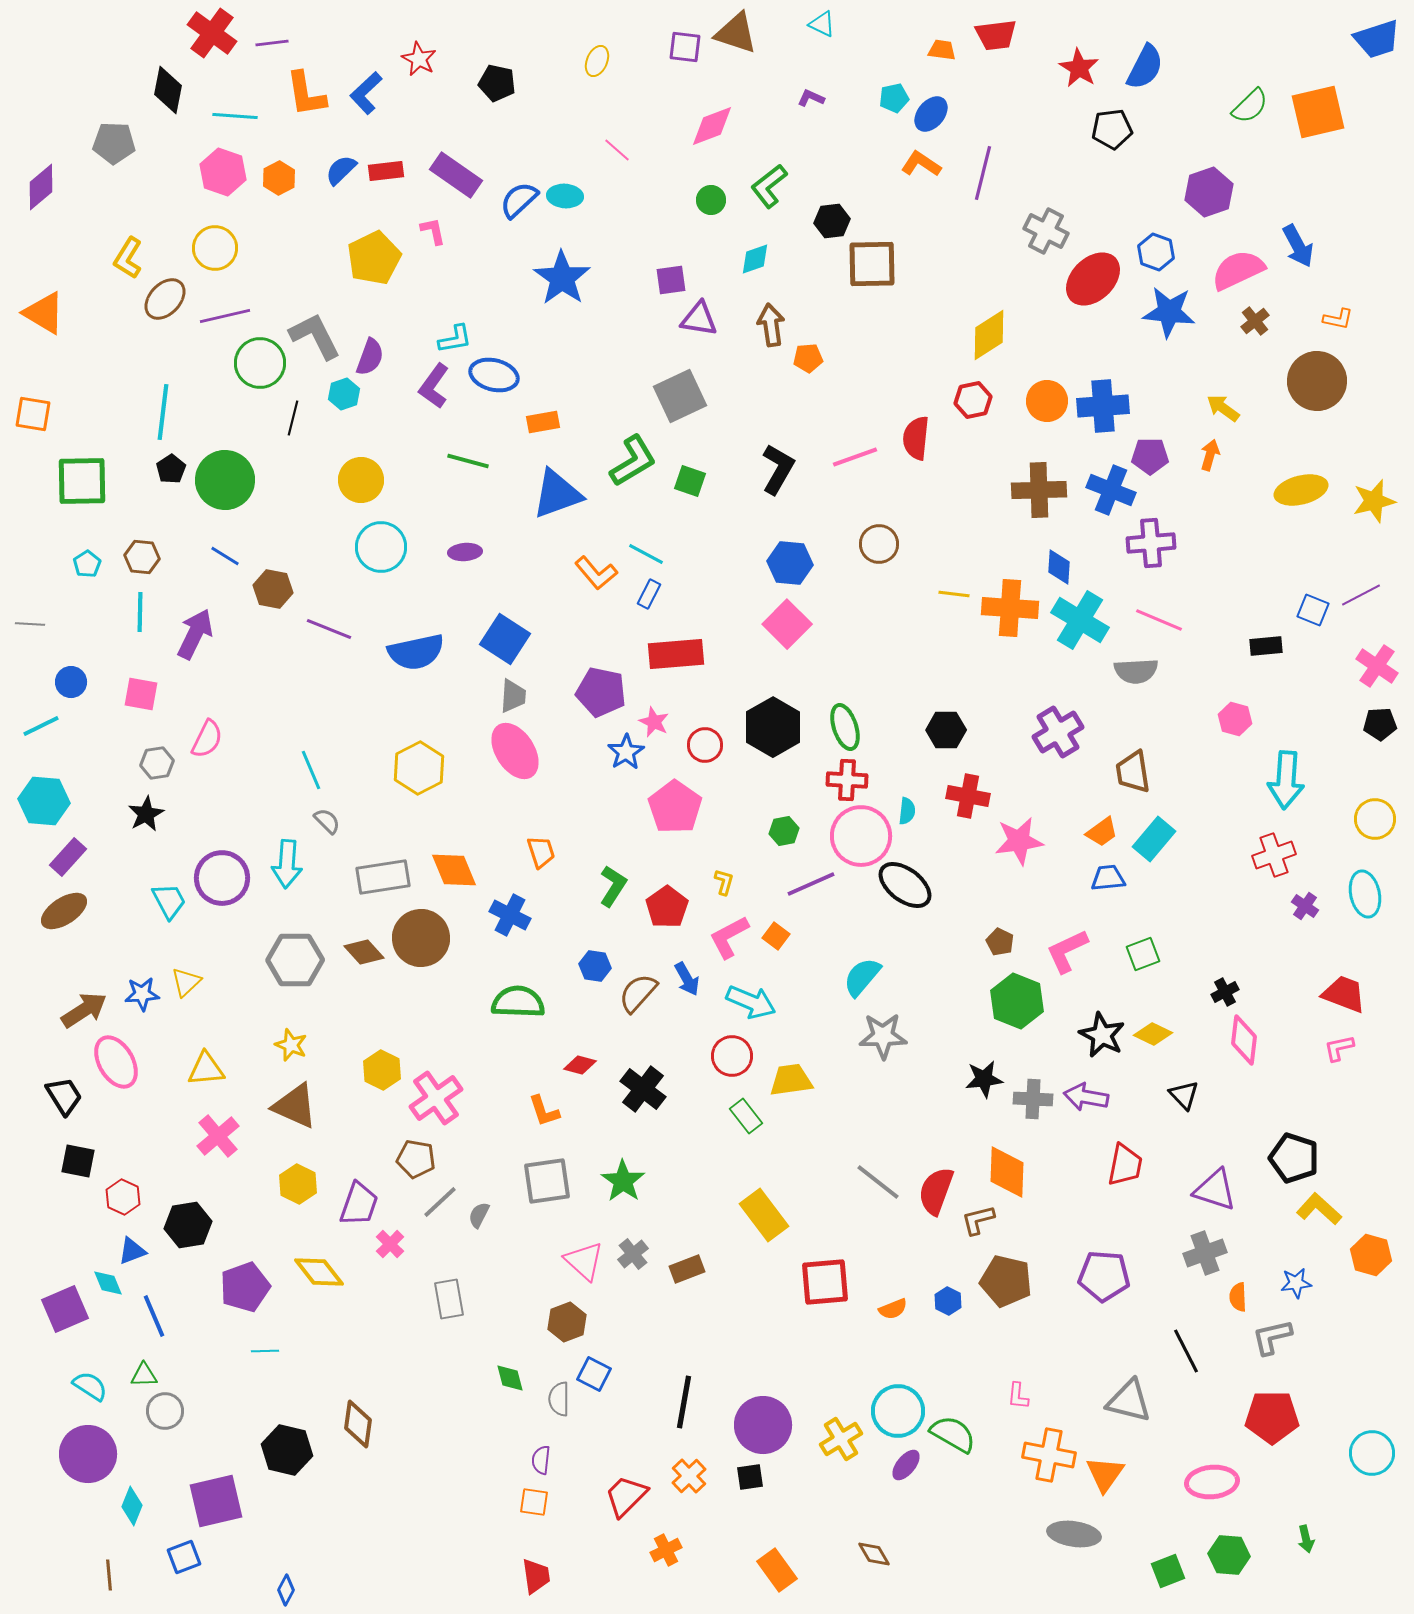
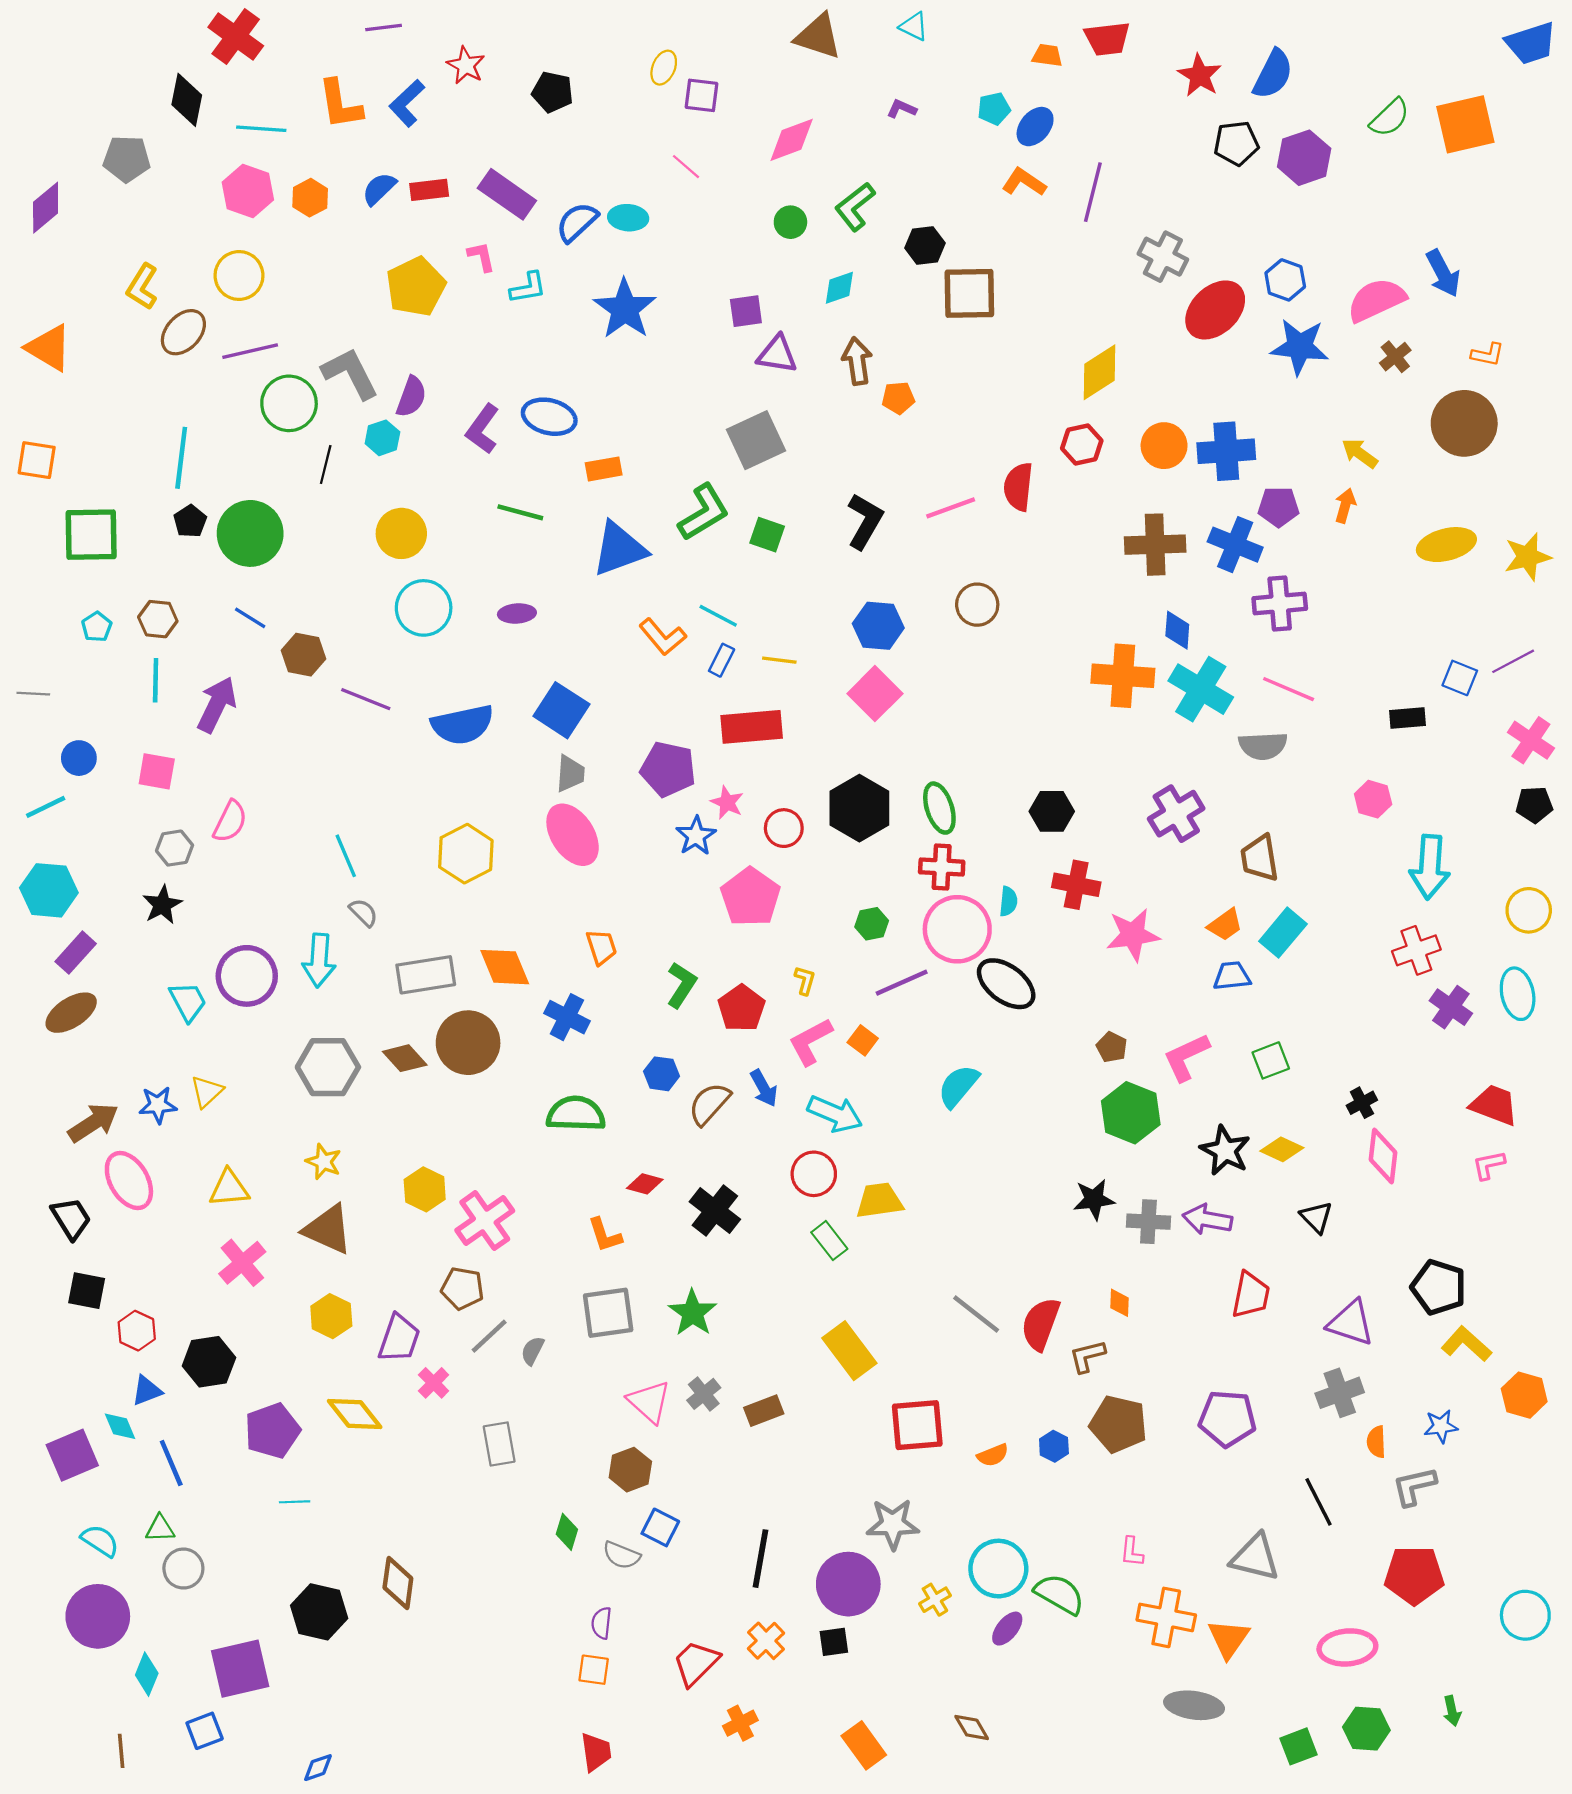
purple line: (272, 43) -> (384, 28), moved
purple square: (685, 47) -> (702, 95), moved
purple hexagon: (1209, 192) -> (1304, 158), moved
cyan L-shape: (455, 339) -> (528, 288), moved
yellow line: (954, 594) -> (779, 660), moved
purple cross: (1305, 906) -> (1451, 1007), size x1.4
gray star: (883, 1036) -> (893, 1524), moved
orange diamond: (1007, 1172) -> (1120, 1303), size x0.5
green diamond: (510, 1378) -> (567, 1532), turned 32
gray semicircle: (559, 1399) -> (621, 1555), turned -68
yellow cross: (841, 1439) -> (935, 1600), size x0.7
blue diamond: (286, 1590) -> (318, 1768), turned 44

